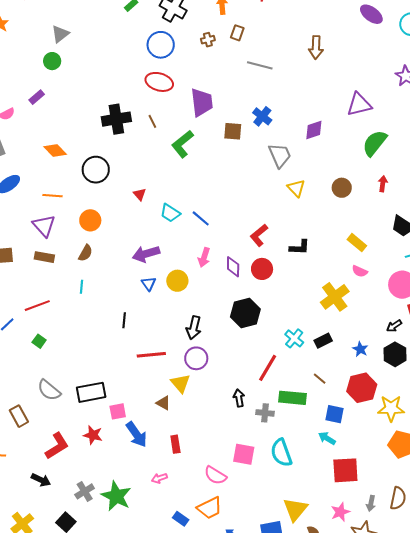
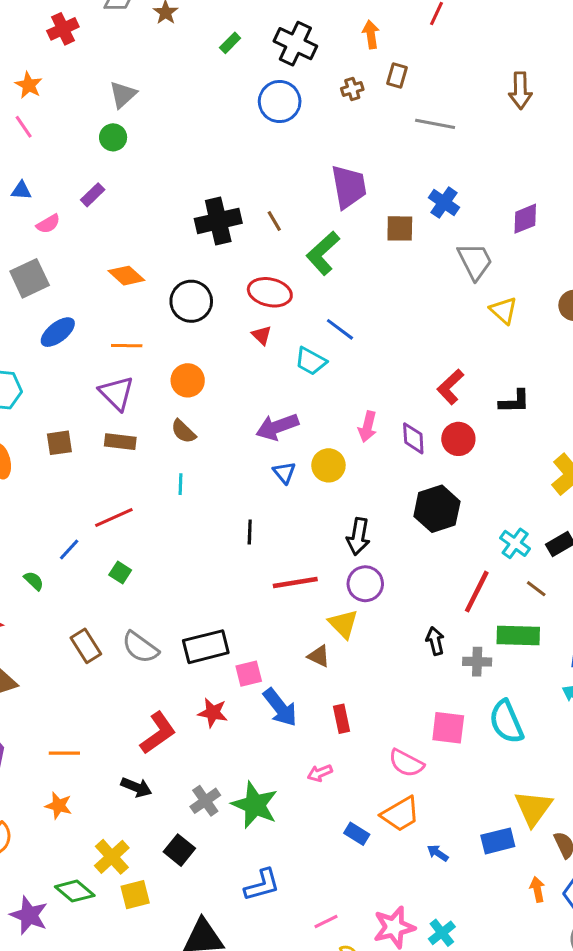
red ellipse: (159, 82) -> (270, 292), moved
blue line: (201, 218) -> (340, 329), moved
brown semicircle: (85, 253) -> (183, 431), turned 108
brown line: (320, 379) -> (536, 589), moved
brown rectangle: (19, 416) -> (86, 646), moved

